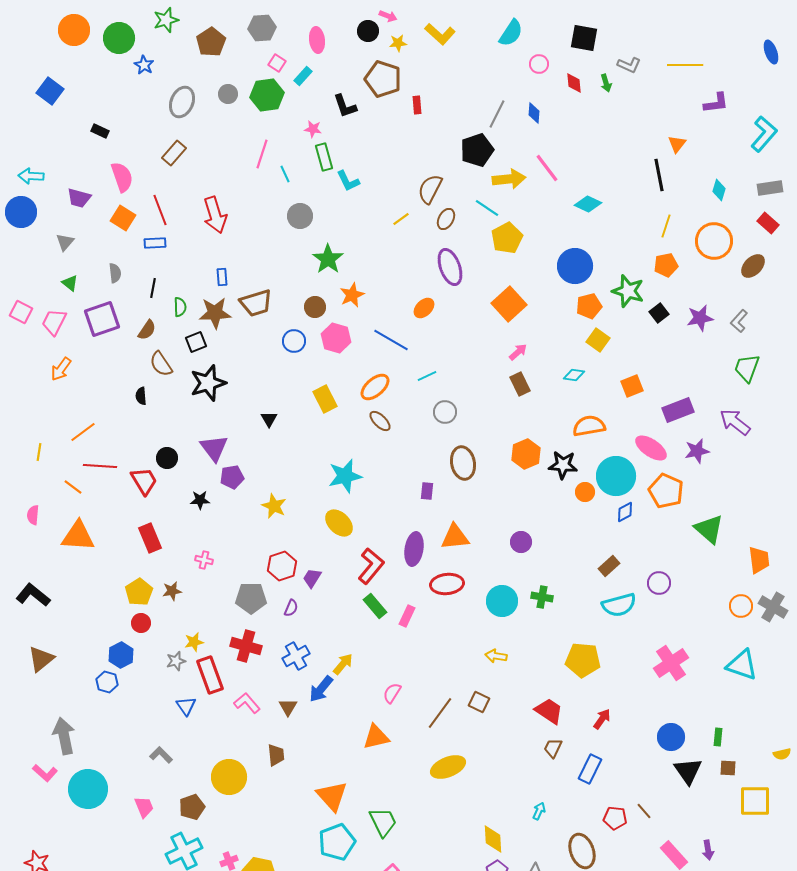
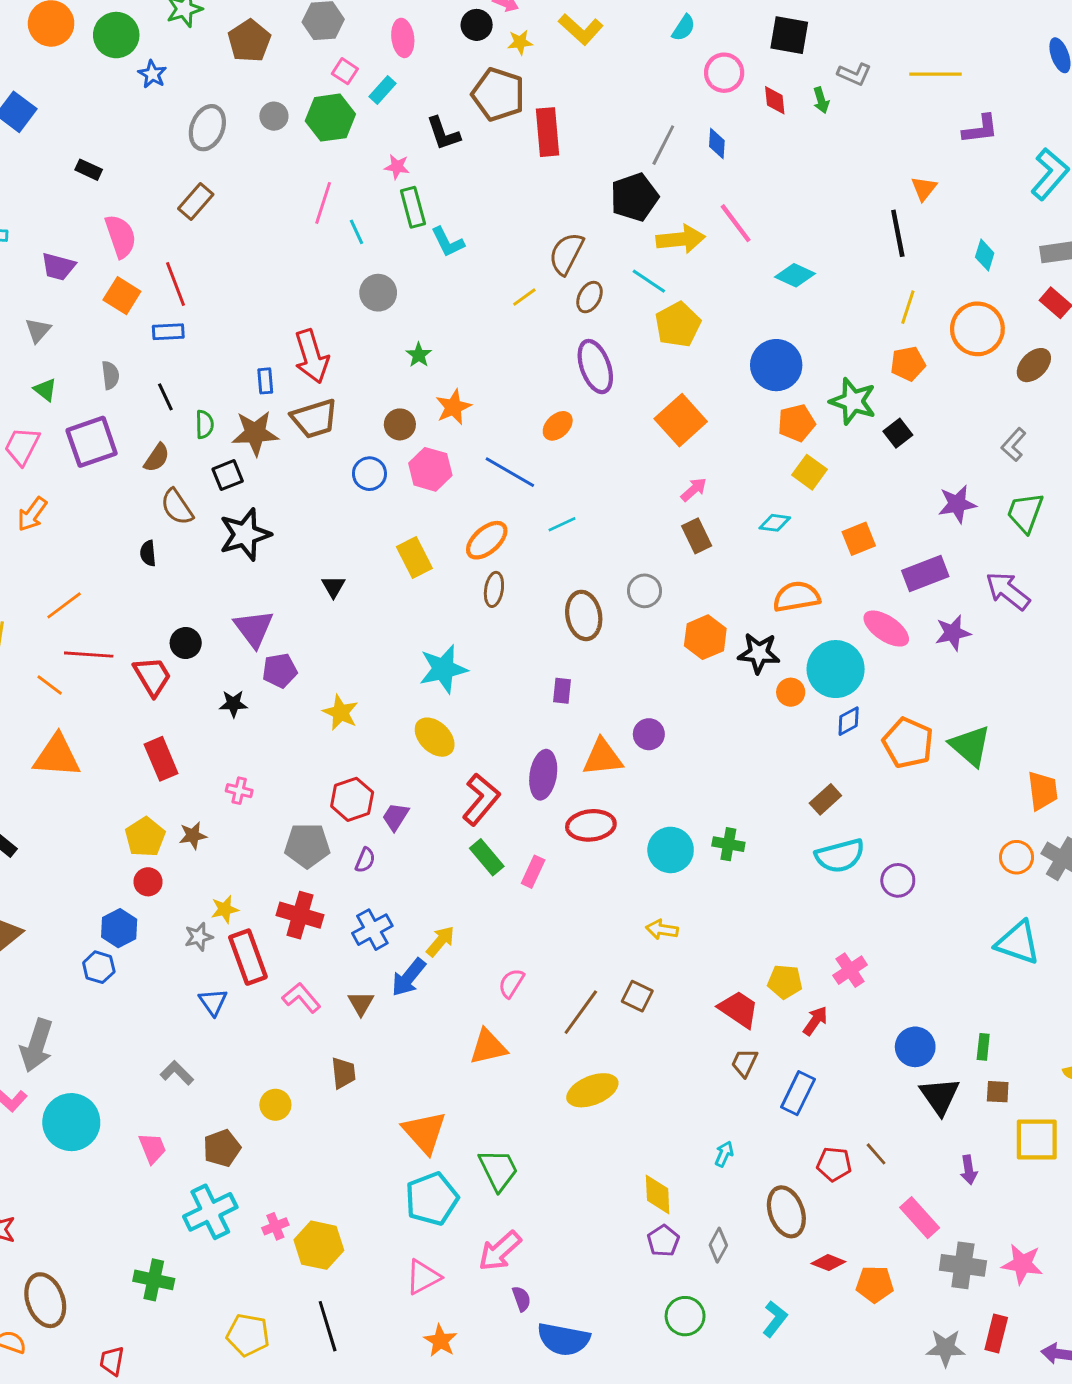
cyan semicircle: (511, 33) -> (684, 28), size x0.7
pink circle: (539, 64) -> (724, 73), size x1.4
red rectangle: (417, 105) -> (548, 132), size x1.8
red arrow: (215, 215) -> (312, 356), moved
green star: (328, 259) -> (419, 355), size x0.6
black line: (153, 288) -> (165, 397), turned -36
purple star: (700, 318) -> (957, 504), moved
gray circle: (445, 412) -> (645, 591), moved
brown ellipse: (380, 421) -> (494, 589), turned 55
brown ellipse: (463, 463) -> (584, 615), moved
orange pentagon: (666, 491) -> (908, 743), moved
purple circle: (521, 542) -> (649, 734), moved
purple circle: (659, 583) -> (898, 880), moved
yellow pentagon: (583, 660) -> (785, 982), moved, size x0.7
pink cross: (671, 663) -> (850, 970), moved, size x0.7
gray arrow: (64, 736) -> (37, 1045), turned -150
yellow circle: (229, 777) -> (275, 1105), size x0.6
purple arrow: (708, 850) -> (969, 1170), moved

